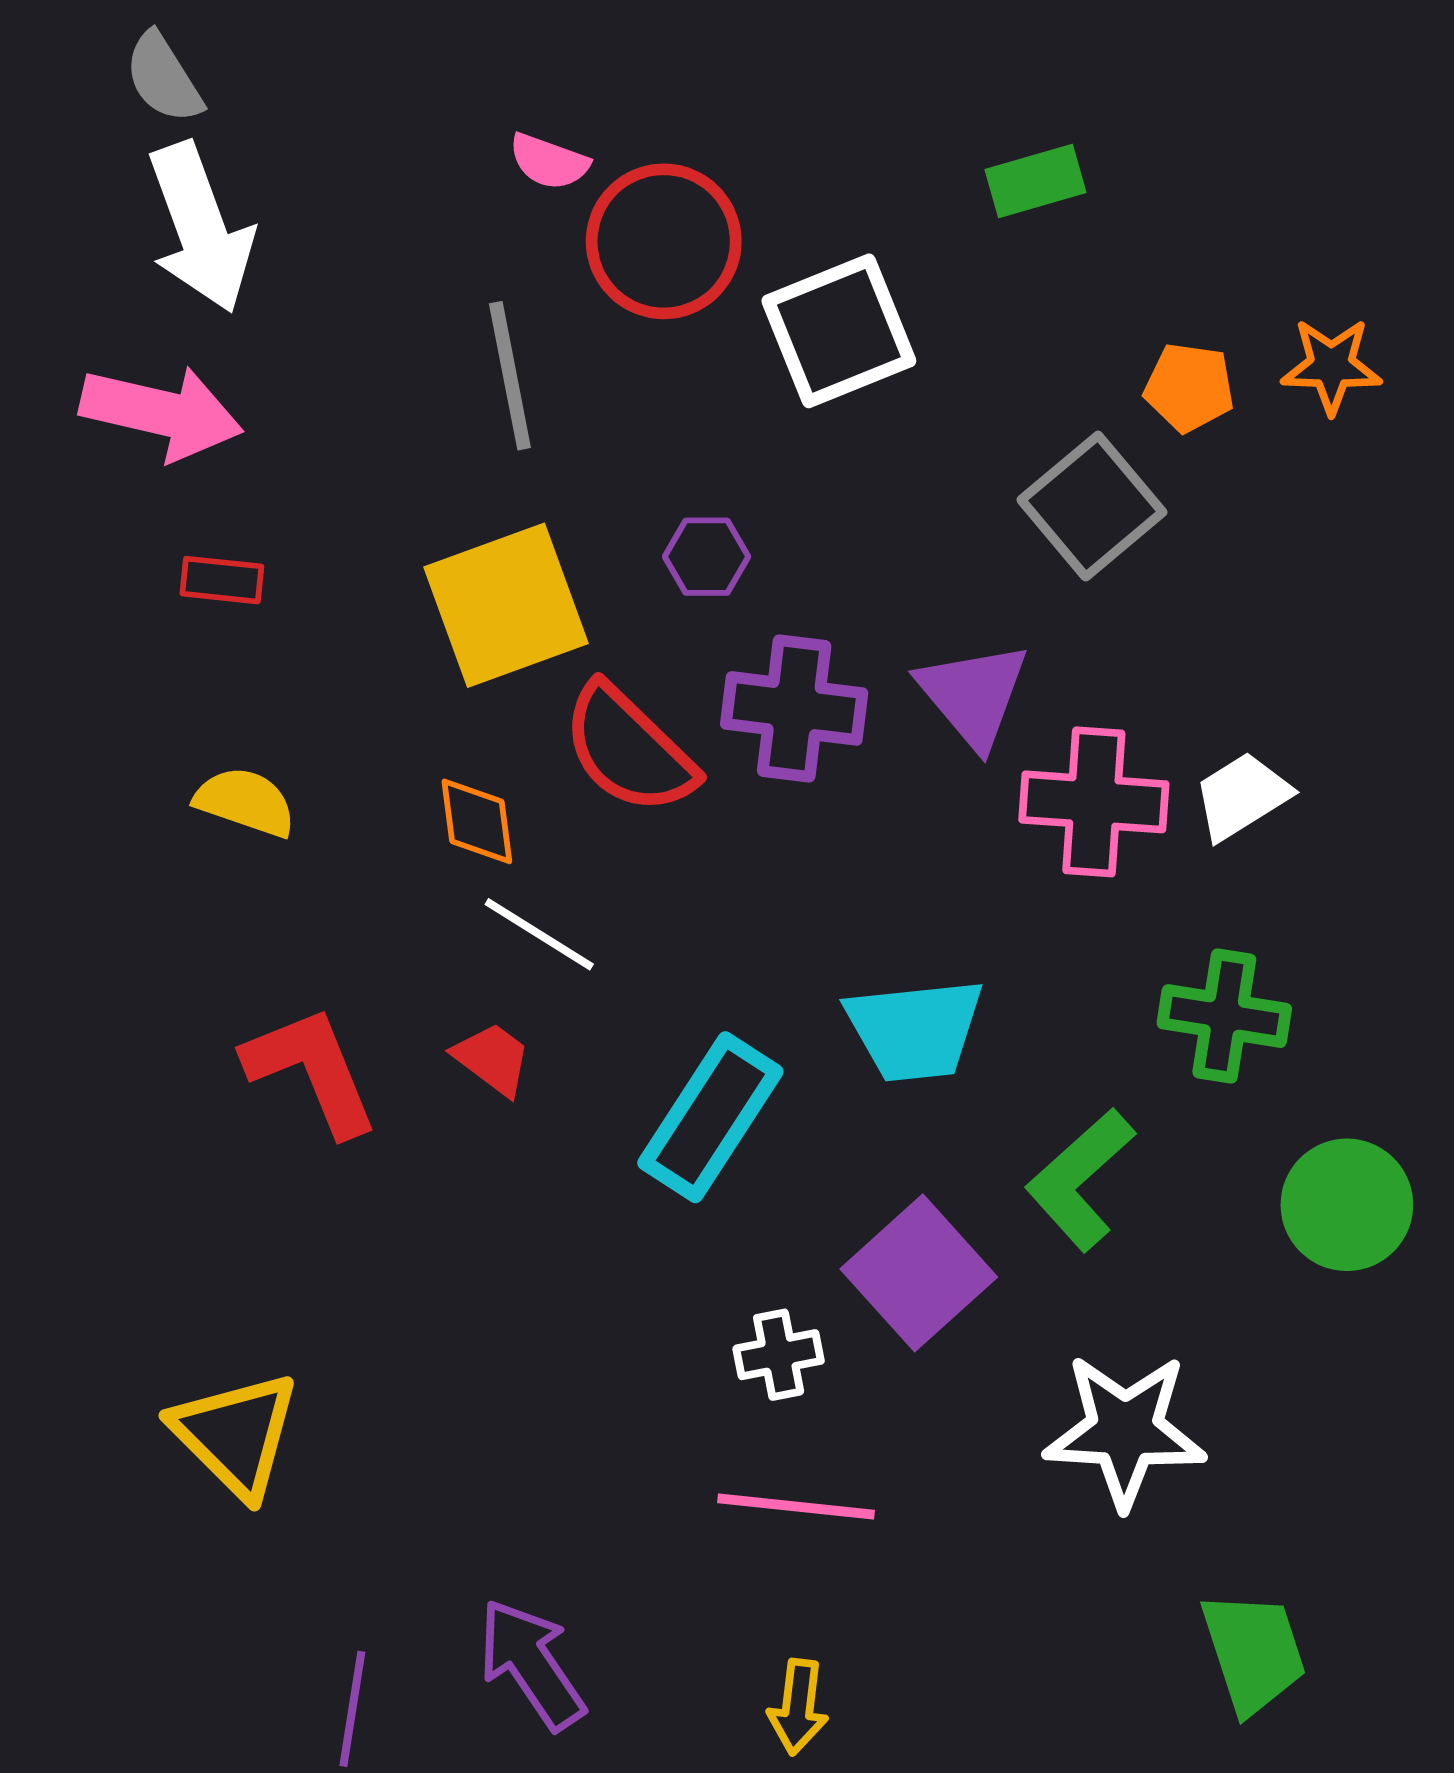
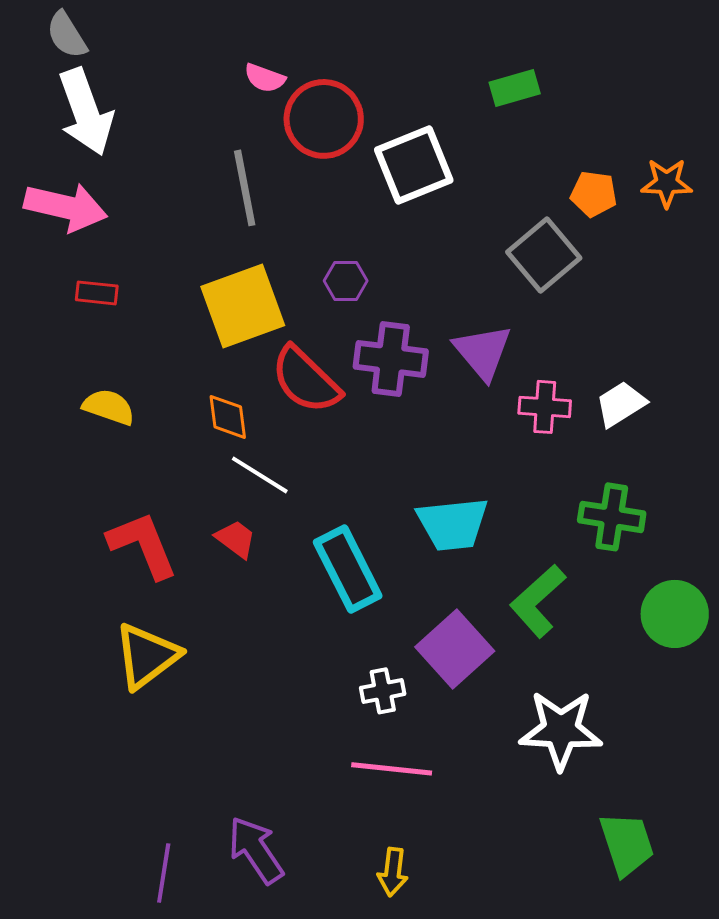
pink cross: (1094, 802) -> (545, 407), size x0.7
cyan rectangle: (710, 1117) -> (348, 569), turned -60
yellow triangle: (236, 1434) -> (147, 656), moved, turned 38

